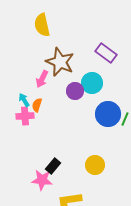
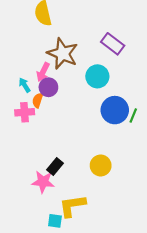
purple circle: (75, 91) -> (48, 87), moved
cyan arrow: (24, 100) -> (25, 85), moved

